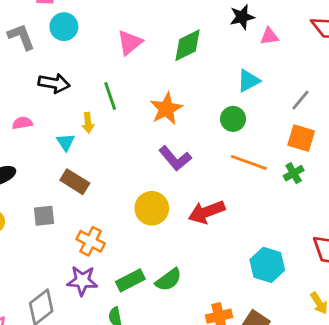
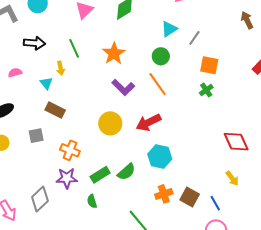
gray line: (300, 100) -> (194, 38), moved
orange line: (249, 162) -> (158, 84), moved, turned 40
cyan hexagon: (267, 265) -> (160, 157), moved

